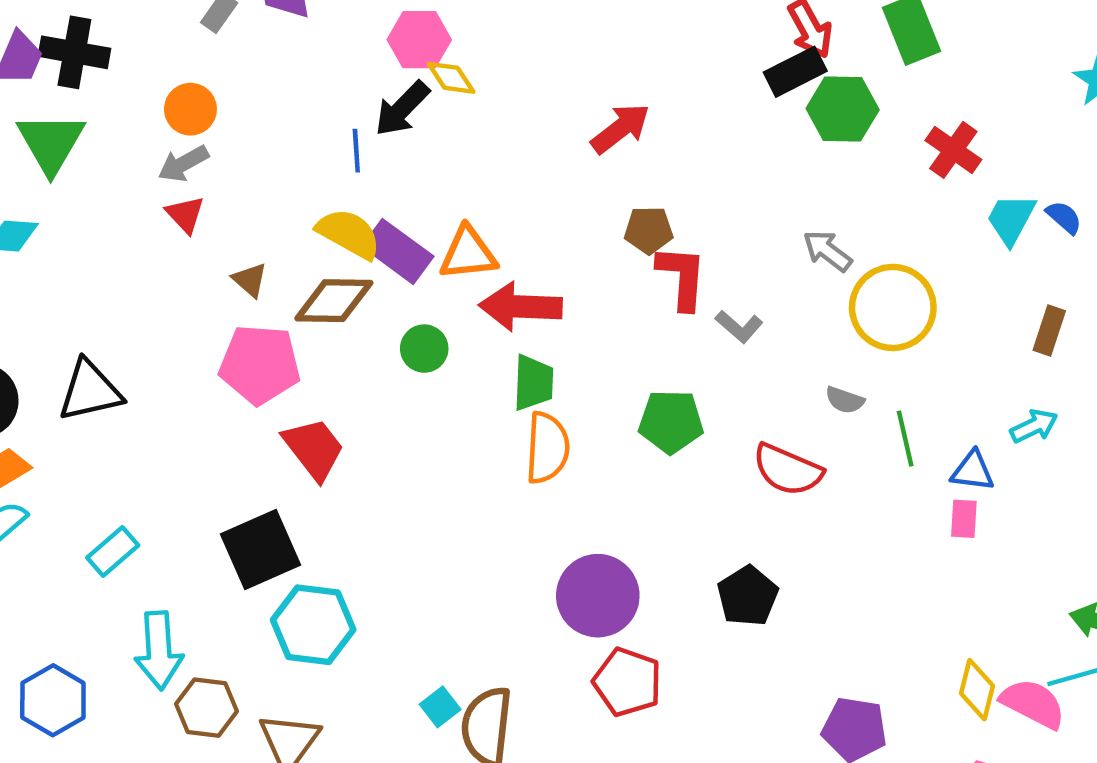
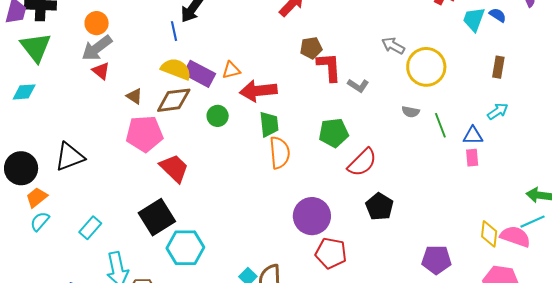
gray arrow: (183, 164) -> (97, 48), size x1.4
orange triangle: (468, 253) -> (231, 70), size x0.7
red semicircle: (788, 470) -> (362, 162), moved, turned -60

